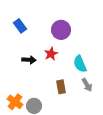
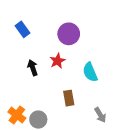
black arrow: (29, 60) -> (33, 68), turned -112
gray arrow: (87, 85) -> (100, 115), moved

